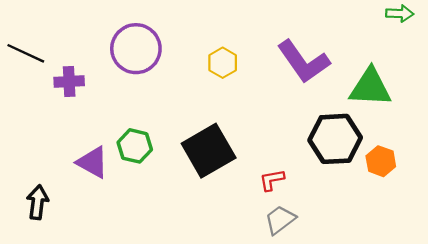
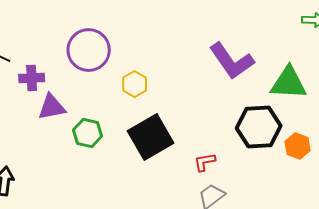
yellow hexagon: (223, 63) -> (135, 84), moved
purple triangle: (93, 162) -> (52, 107), moved, turned -40

